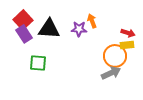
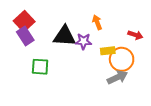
black triangle: (49, 29) -> (64, 36), moved
purple star: (79, 29) -> (83, 41), moved
yellow rectangle: (127, 45) -> (108, 51), moved

